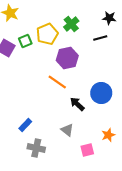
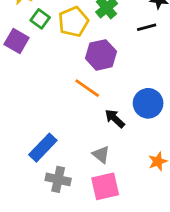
green square: (25, 41) -> (40, 19), moved, turned -32
blue rectangle: (25, 125) -> (43, 148), size x1.5
pink square: (87, 150) -> (105, 186), moved, size x1.5

